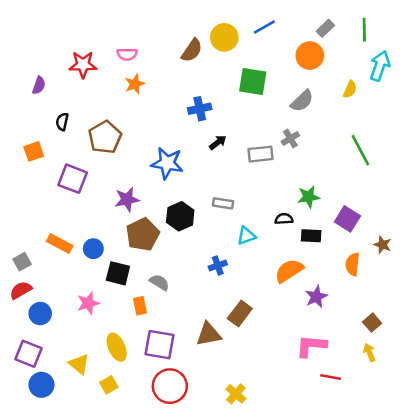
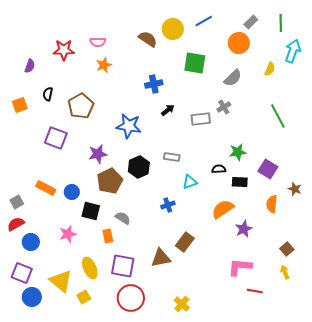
brown semicircle: (192, 50) -> (148, 39), turned -90
orange square: (34, 151) -> (20, 105), moved
yellow triangle: (79, 364) -> (61, 281), size x1.4

